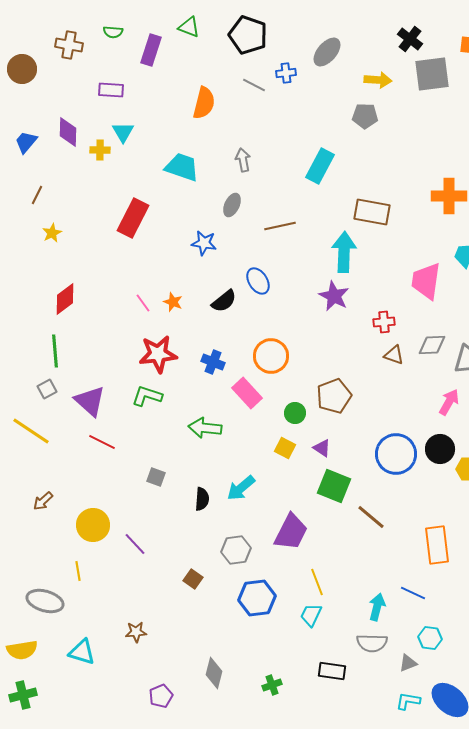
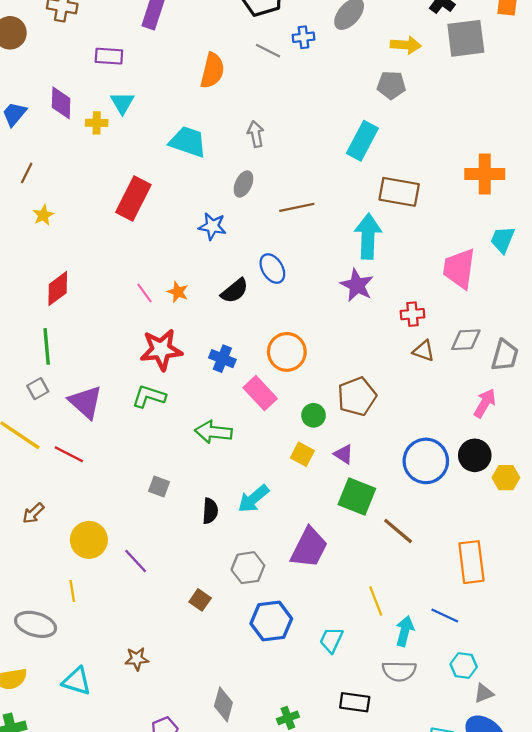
cyan rectangle: (320, 166) -> (362, 141), moved
red line: (102, 442) -> (69, 454), moved
yellow line: (317, 582) -> (376, 601), moved
gray triangle: (408, 663) -> (484, 693), moved

